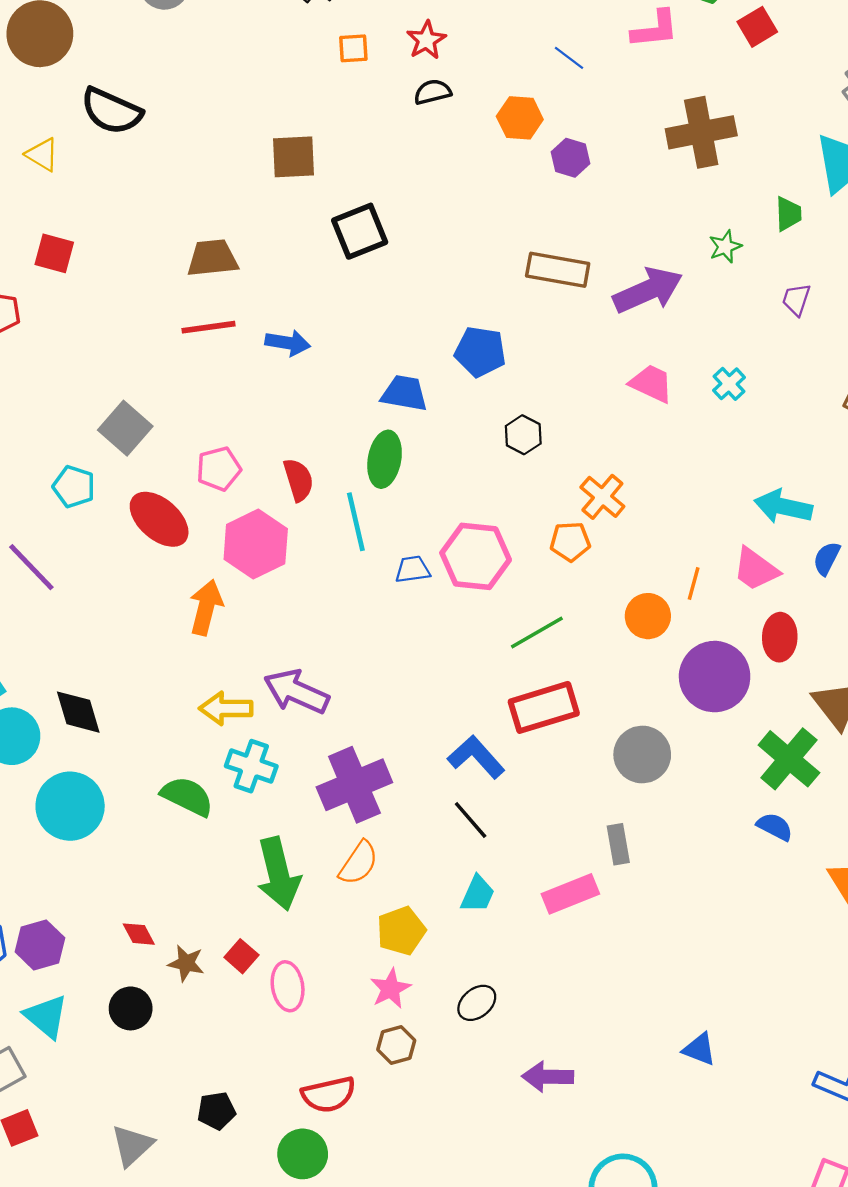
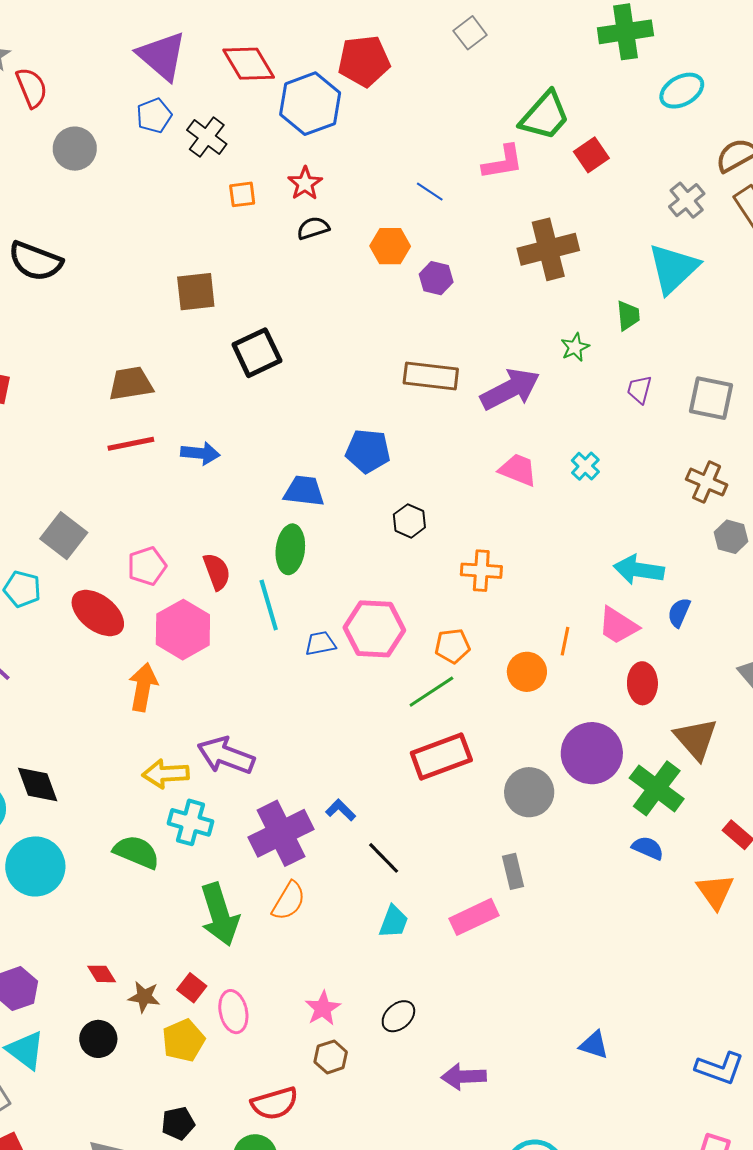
orange cross: (602, 497) -> (481, 571), turned -33
orange pentagon: (570, 541) -> (452, 646), moved
purple circle: (715, 677) -> (592, 753), moved
blue L-shape: (476, 757) -> (341, 810), moved, size x0.6
yellow pentagon: (401, 931) -> (183, 1040), moved

